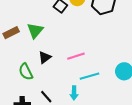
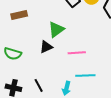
green triangle: (35, 31) -> (56, 29), moved
green semicircle: (26, 72) -> (13, 54), moved, turned -60

